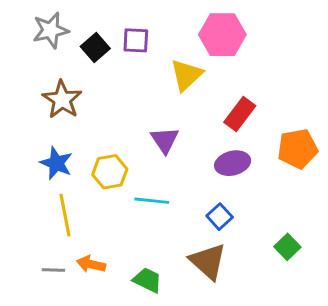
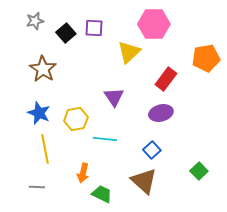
gray star: (51, 30) -> (35, 21), size x0.7
orange pentagon: (298, 149) -> (206, 58), moved
orange arrow: (91, 264) -> (83, 173), moved, turned -90

